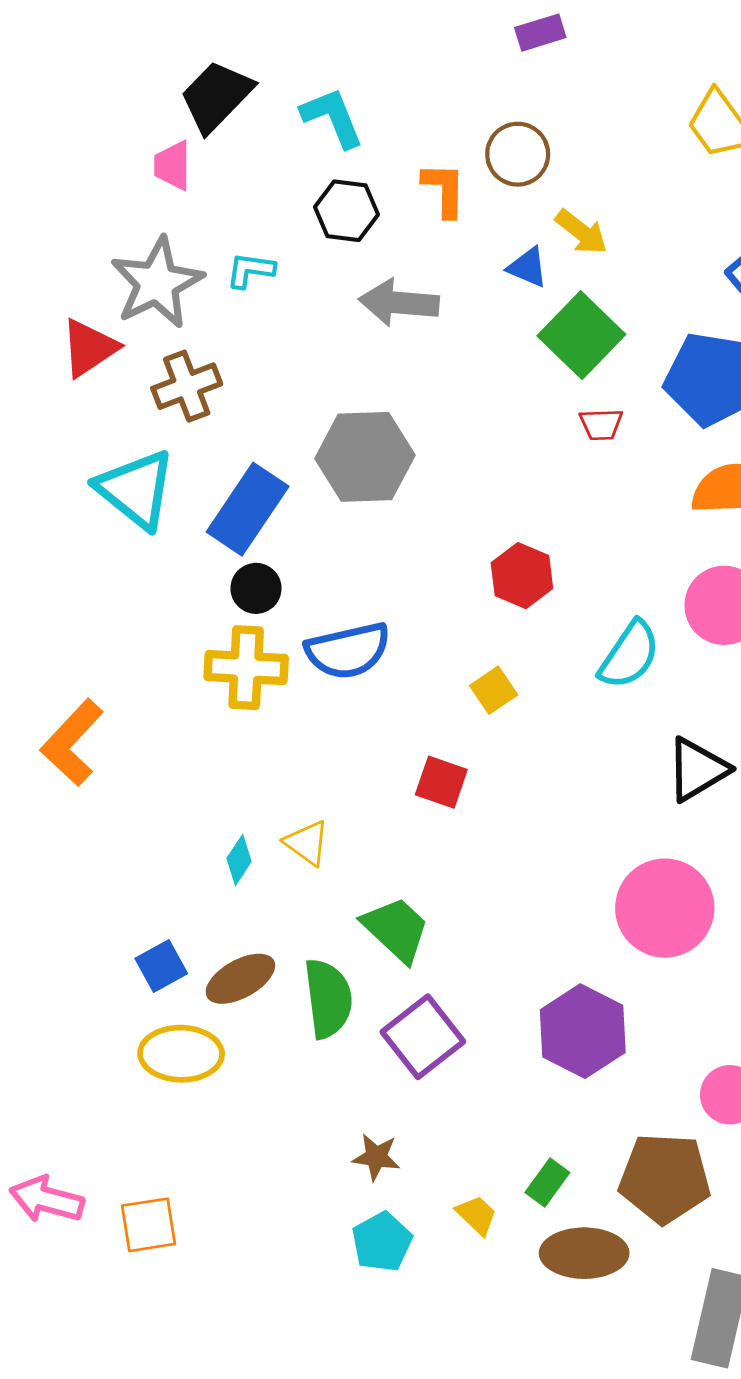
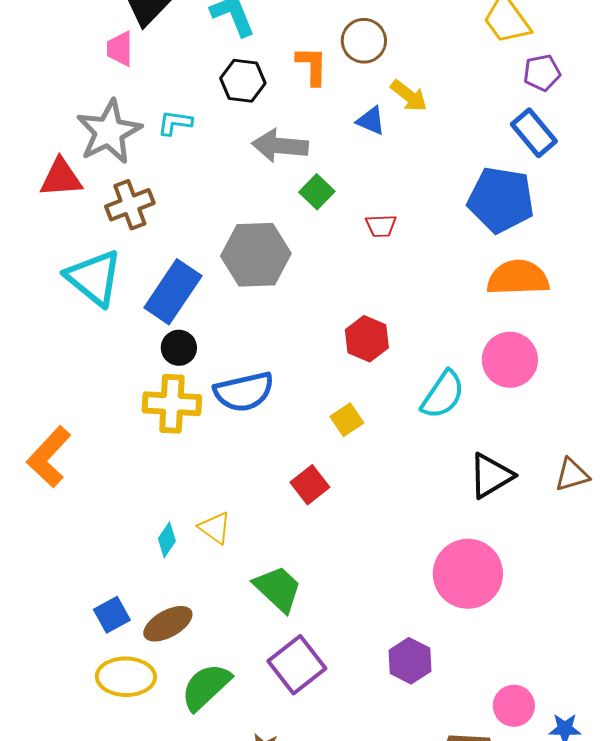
green square: (581, 335) -> (317, 192), moved, size x0.6
red triangle: (89, 348) -> (61, 178), turned 30
red trapezoid: (601, 424) -> (381, 226), moved
red square: (441, 782) -> (310, 485), turned 33
green semicircle: (328, 999) -> (206, 687), moved, turned -126
purple hexagon: (583, 1031) -> (410, 661), size x0.7

